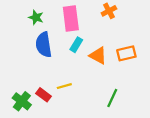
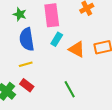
yellow line: (64, 86) -> (26, 64), moved
green line: (112, 98) -> (70, 89), moved, turned -54

